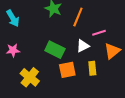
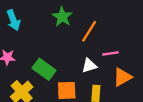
green rectangle: (55, 50) -> (44, 69), moved

